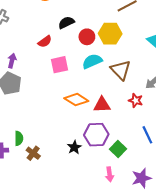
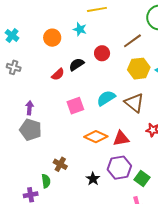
yellow hexagon: (110, 34) -> (139, 69), moved
red circle: (87, 37) -> (102, 53), moved
red semicircle: (45, 42) -> (58, 74), moved
black star: (74, 147) -> (93, 179), moved
brown cross: (33, 153) -> (60, 164), moved

